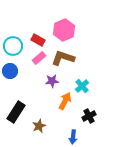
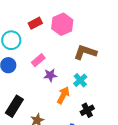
red rectangle: (38, 40) -> (35, 23), moved, turned -56
pink rectangle: (39, 58) -> (38, 60), moved
brown L-shape: (63, 58) -> (85, 52), moved

